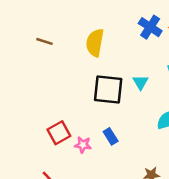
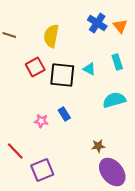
cyan triangle: (141, 82) -> (89, 69), turned -32
red square: (59, 133) -> (35, 67), moved

